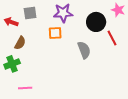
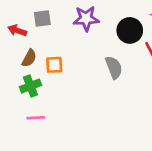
orange square: (55, 33) -> (54, 65), moved
green cross: (12, 64) -> (30, 86), moved

